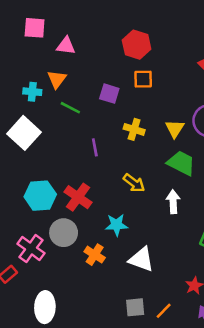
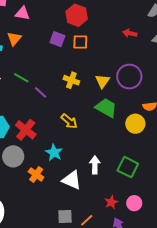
purple square: (109, 94) -> (57, 39), moved
green line: (70, 108) -> (21, 78), moved
purple line: (95, 147) -> (41, 92), turned -40
white arrow: (173, 202) -> (95, 165), moved
cyan star: (116, 225) -> (54, 153), turned 30

